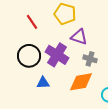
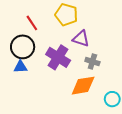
black circle: (29, 56) -> (23, 47), moved
blue triangle: (43, 83) -> (20, 67), moved

